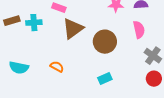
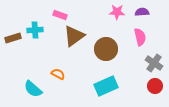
brown rectangle: (12, 21) -> (13, 38), moved
cyan semicircle: (19, 68) -> (33, 89), moved, turned 30
cyan rectangle: (105, 79) -> (106, 86), size x1.6

